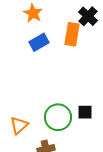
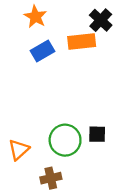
orange rectangle: (72, 34) -> (82, 42), turned 75

